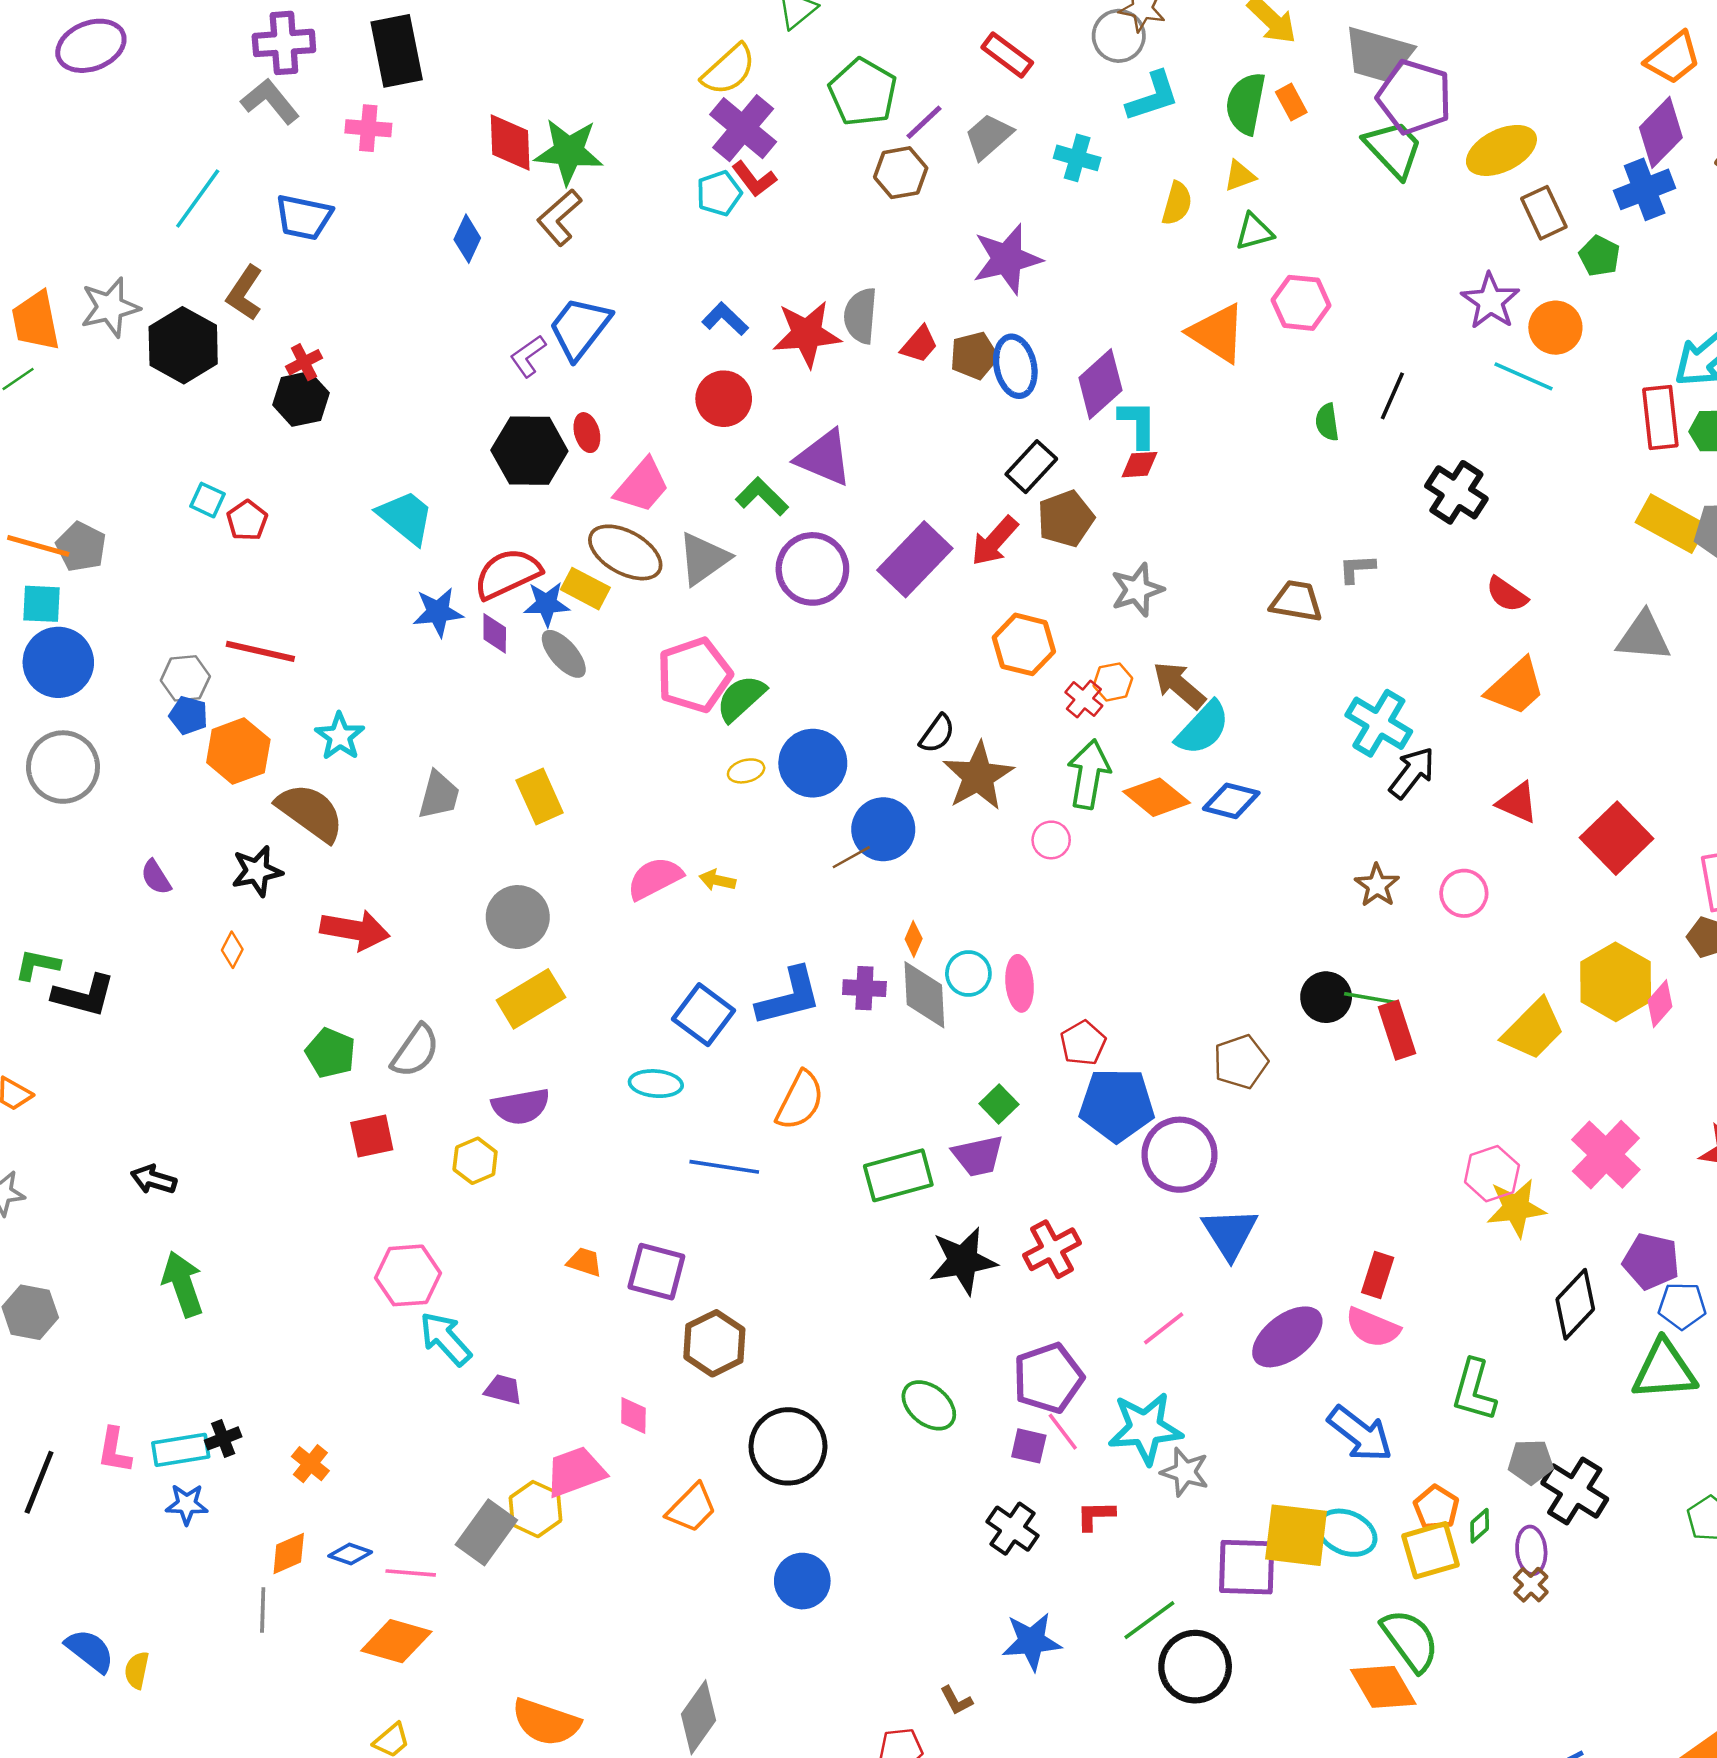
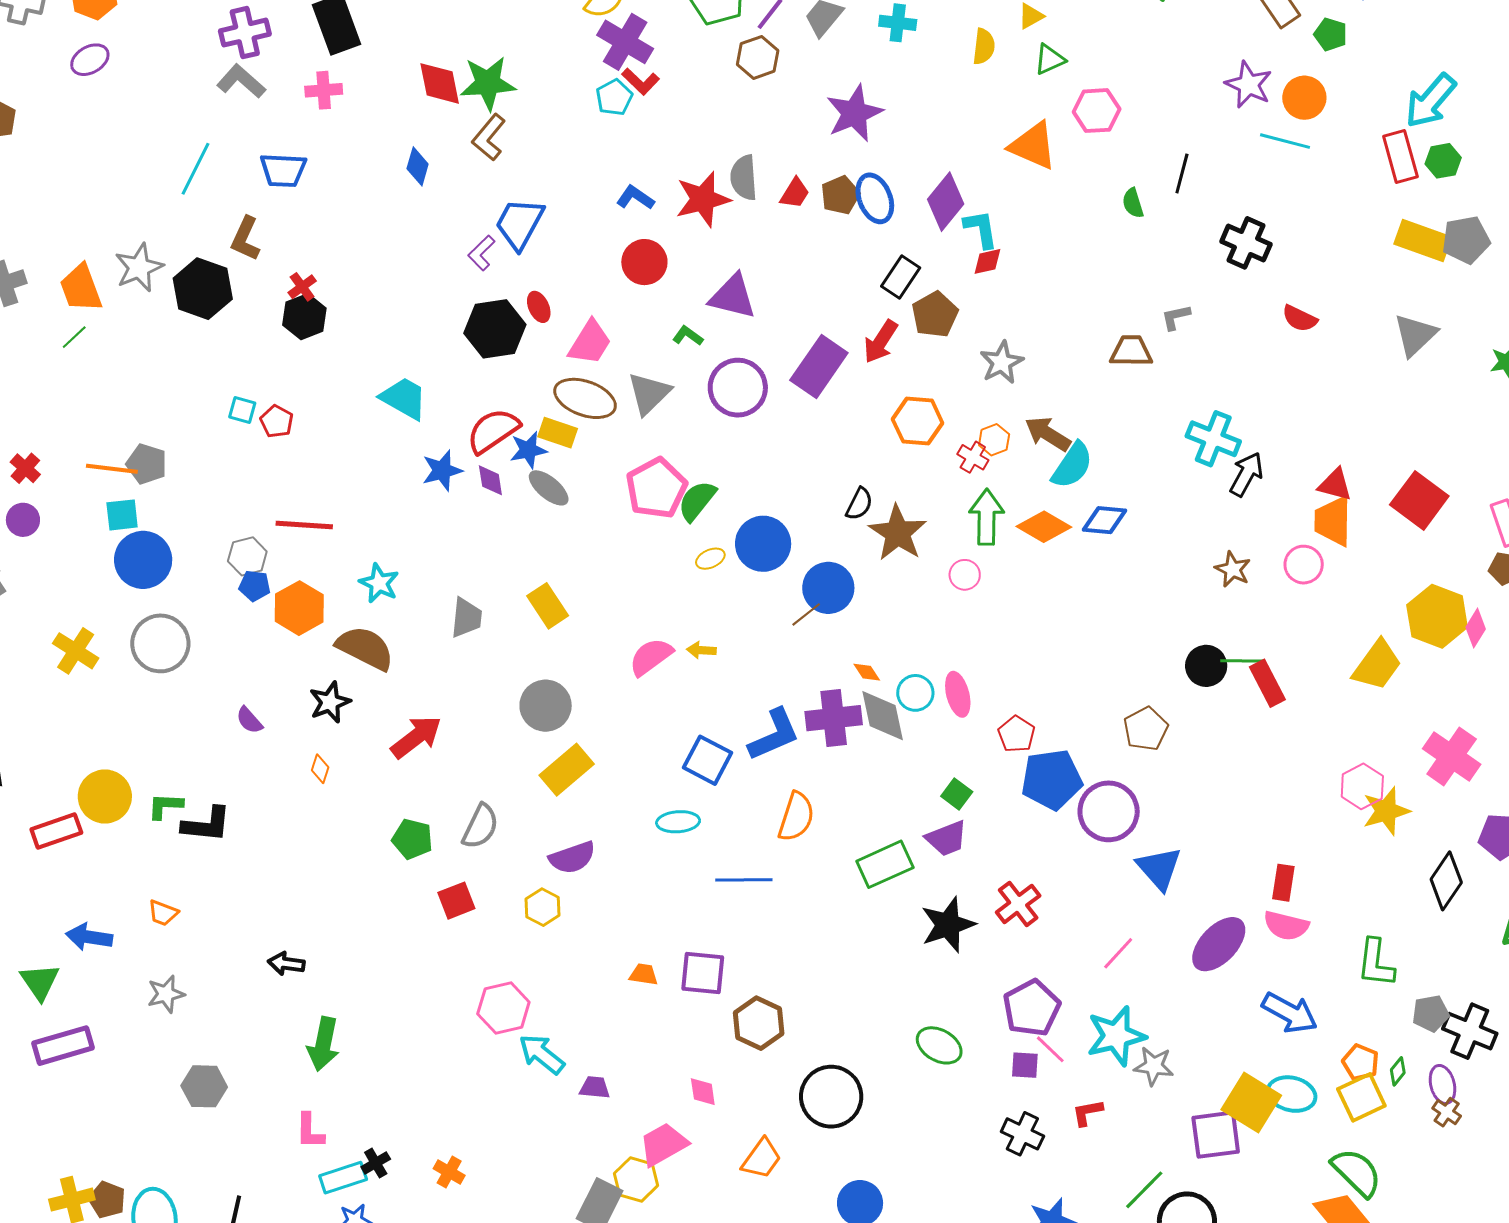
purple ellipse: (91, 46) -> (90, 60), size x0.7
green L-shape: (762, 496) -> (688, 336), size x0.7
gray triangle: (1644, 637) -> (1415, 335), turned -39
orange trapezoid: (1516, 687) -> (1333, 521), moved, turned 142
red arrow: (355, 930) -> (416, 737), turned -38
orange diamond: (914, 939) -> (867, 672), turned -48
purple cross: (864, 988) -> (834, 718), size x1.6
green arrow: (183, 1284) -> (323, 1044), turned -140
pink L-shape: (114, 1450) -> (310, 1131), moved
yellow square: (1296, 1535) -> (1251, 1103), turned 34

